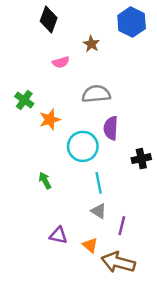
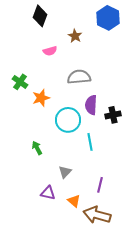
black cross: (141, 159) -> (113, 115), moved
cyan line: (99, 183) -> (90, 142), moved
gray triangle: (99, 211) -> (65, 172), moved, turned 40

